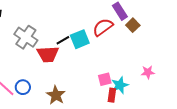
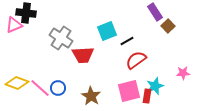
red semicircle: (103, 27) -> (136, 60), moved
cyan square: (80, 39) -> (107, 31), moved
black line: (63, 40) -> (127, 41), moved
pink square: (105, 79) -> (129, 91), moved, size x1.6

